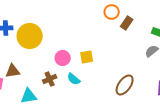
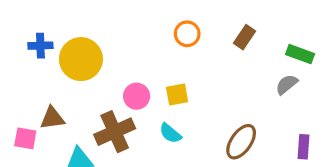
orange circle: (112, 12) -> (187, 34), moved
brown cross: (50, 79) -> (115, 132), size x1.6
cyan semicircle: (74, 79) -> (170, 133), moved

